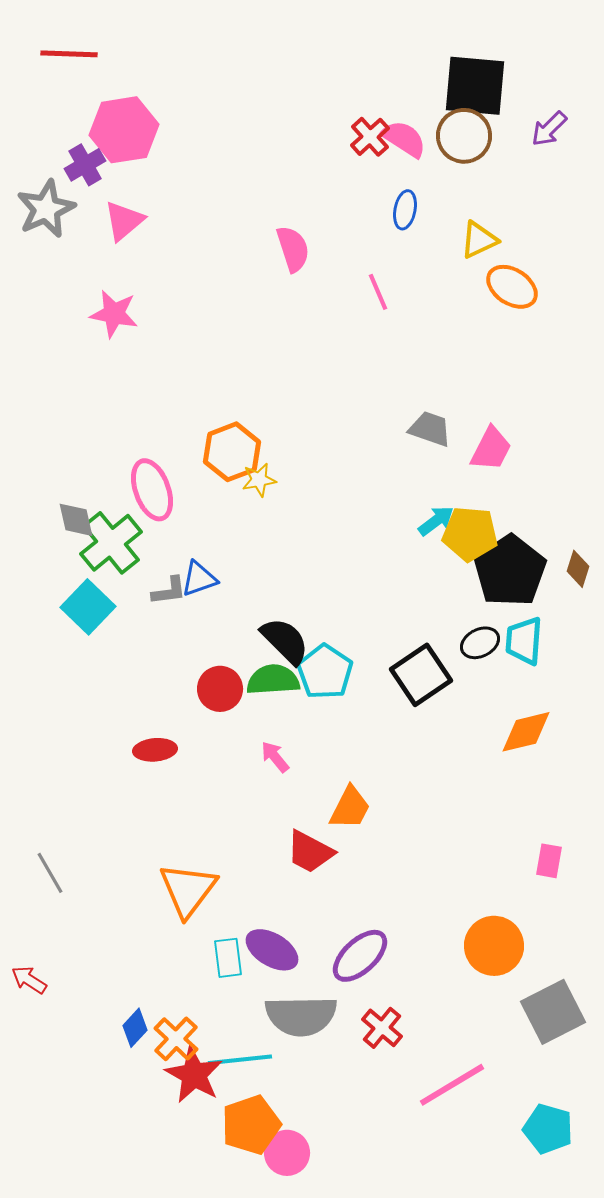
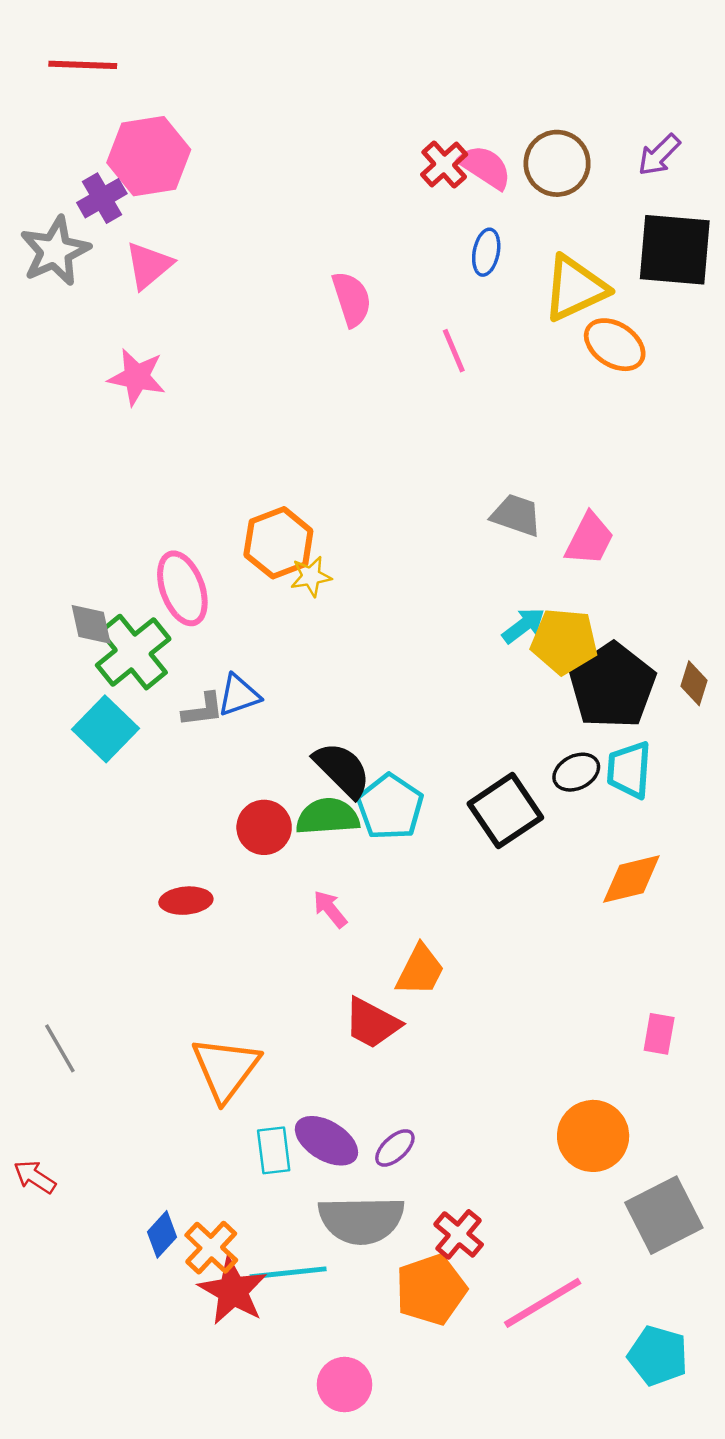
black square: (475, 86) -> (675, 250), moved
yellow triangle: (479, 240) -> (575, 288), size x1.5
purple ellipse: (360, 956) -> (395, 1148), moved, size x0.6
orange pentagon: (251, 1125) -> (431, 1290), moved

